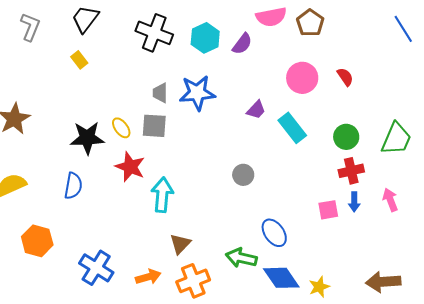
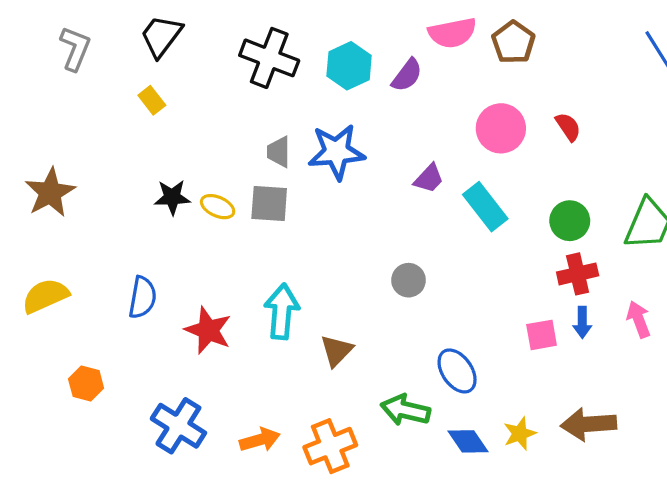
yellow ellipse: (121, 128) -> (218, 207), turned -30
black star: (87, 138) -> (172, 197), moved, size x0.7
red star: (130, 167) -> (208, 330), moved
orange hexagon: (37, 241) -> (86, 383), size x0.7
brown triangle: (180, 244) -> (337, 351), moved
blue diamond: (281, 278) -> (468, 441), size x0.7
brown arrow: (383, 282) -> (589, 424), moved
yellow star: (319, 287) -> (520, 434), moved

